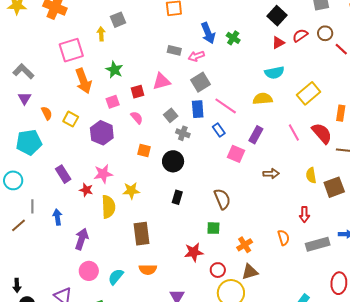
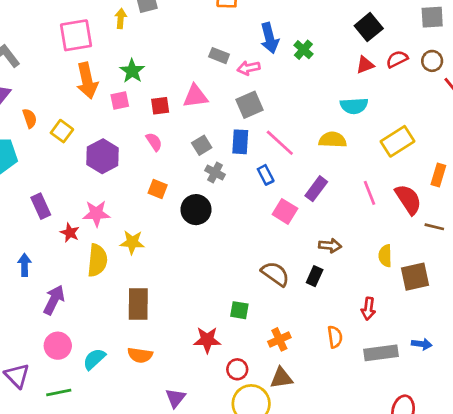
pink square: (113, 102) -> (120, 100), moved
black rectangle: (177, 197) -> (315, 276), moved
brown semicircle: (222, 199) -> (275, 274), moved, turned -40

